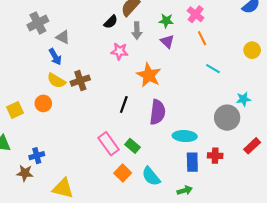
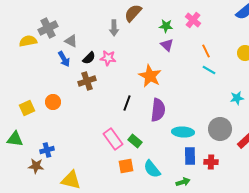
black semicircle: (111, 22) -> (89, 58), moved
gray arrow: (137, 31) -> (114, 28), moved
orange line: (202, 38) -> (206, 51), moved
pink star: (119, 51) -> (108, 58), moved
yellow semicircle: (56, 81) -> (28, 41), moved, turned 138
gray circle: (227, 118) -> (220, 129), moved
red cross: (215, 156) -> (211, 162), moved
orange square: (123, 173) -> (126, 166), turned 35

